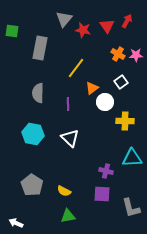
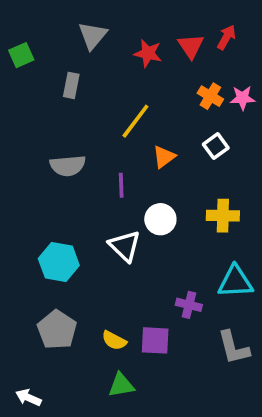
gray triangle: (64, 19) -> (93, 35), moved
green square: (12, 31) -> (21, 55), turned -32
gray rectangle: (40, 48) -> (71, 85), size x0.6
gray semicircle: (38, 93) -> (68, 166), turned -96
white circle: (105, 102) -> (160, 219), moved
cyan hexagon: (33, 134) -> (59, 262), moved
purple square: (102, 194) -> (155, 340), moved
gray L-shape: (131, 208) -> (234, 348), moved

